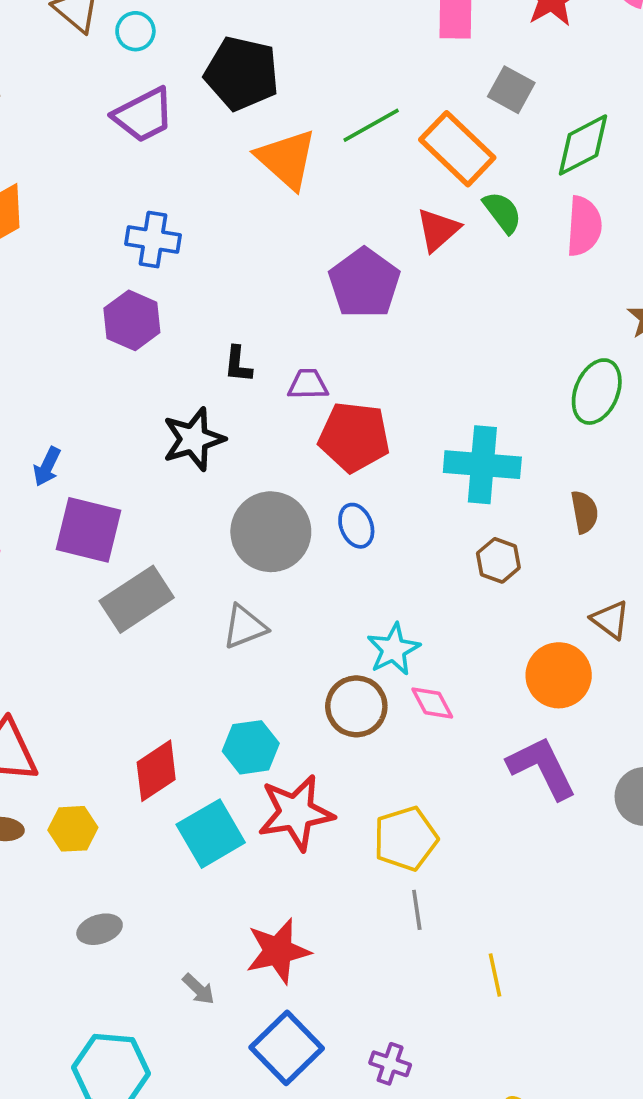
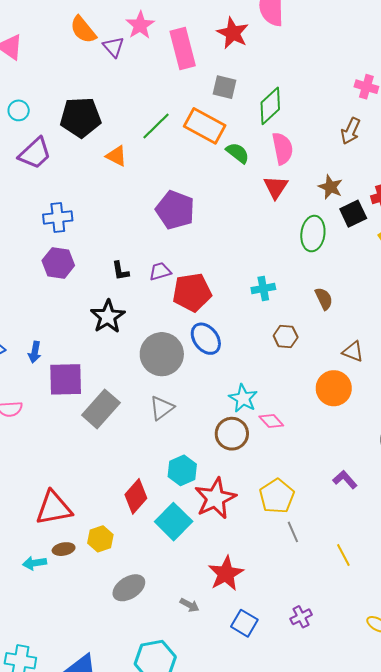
orange triangle: (287, 159) -> (116, 156), size x0.6
red triangle: (438, 230) -> (276, 187), moved
cyan cross: (482, 465) -> (263, 288), size x0.6
blue ellipse: (356, 526) -> (206, 339), size x1.4
purple L-shape: (542, 768) -> (345, 480), moved, size x0.6
gray ellipse: (100, 929) -> (129, 588), size x1.4
blue square: (287, 1048) -> (244, 623), size x0.7
purple cross: (390, 1064) -> (301, 617), turned -30

